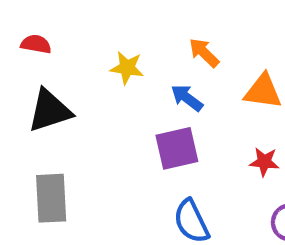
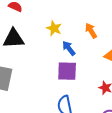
blue arrow: (187, 98) -> (69, 48), moved

